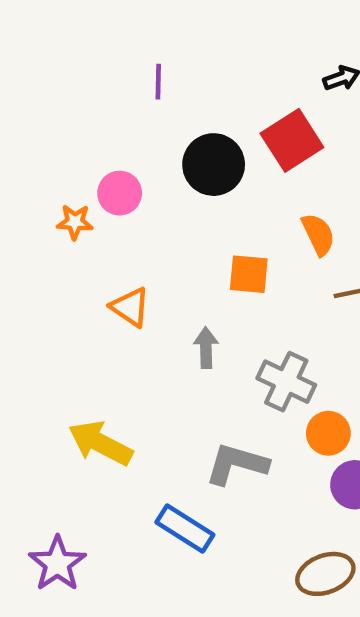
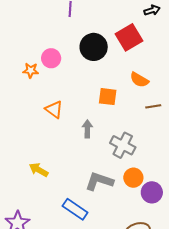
orange semicircle: (318, 234) -> (139, 80), turned 144
orange circle: (328, 433) -> (133, 178), moved
yellow arrow: (100, 443) -> (39, 170), size x0.7

